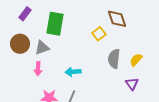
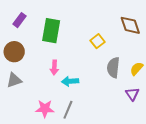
brown diamond: (117, 19) -> (130, 25), moved
gray triangle: (42, 48) -> (14, 80), moved
pink arrow: (38, 69) -> (54, 68), moved

